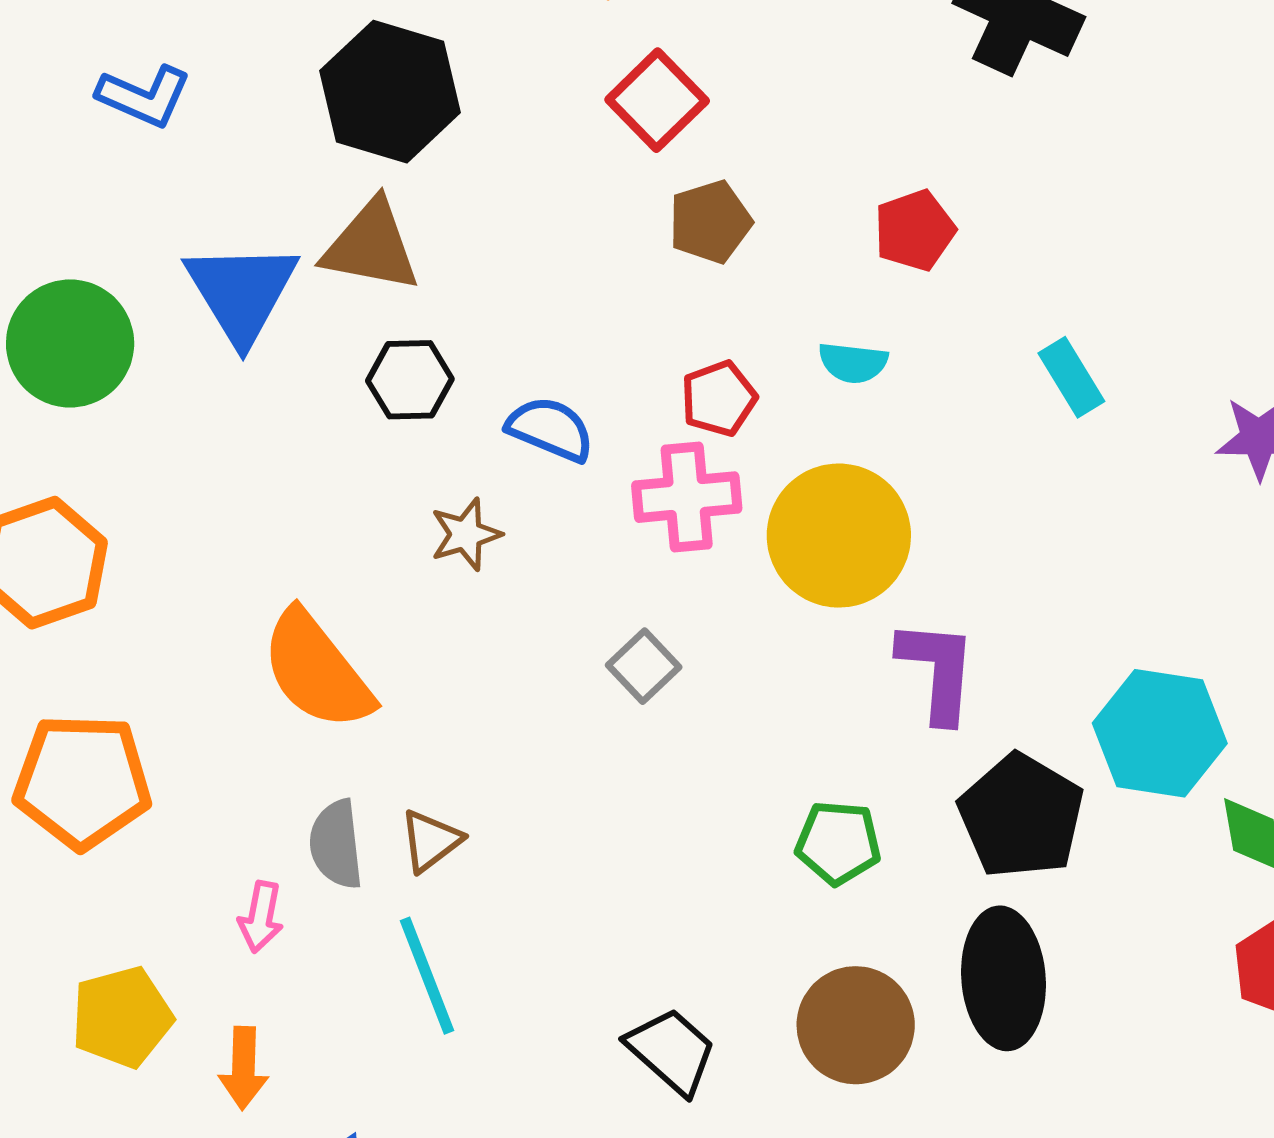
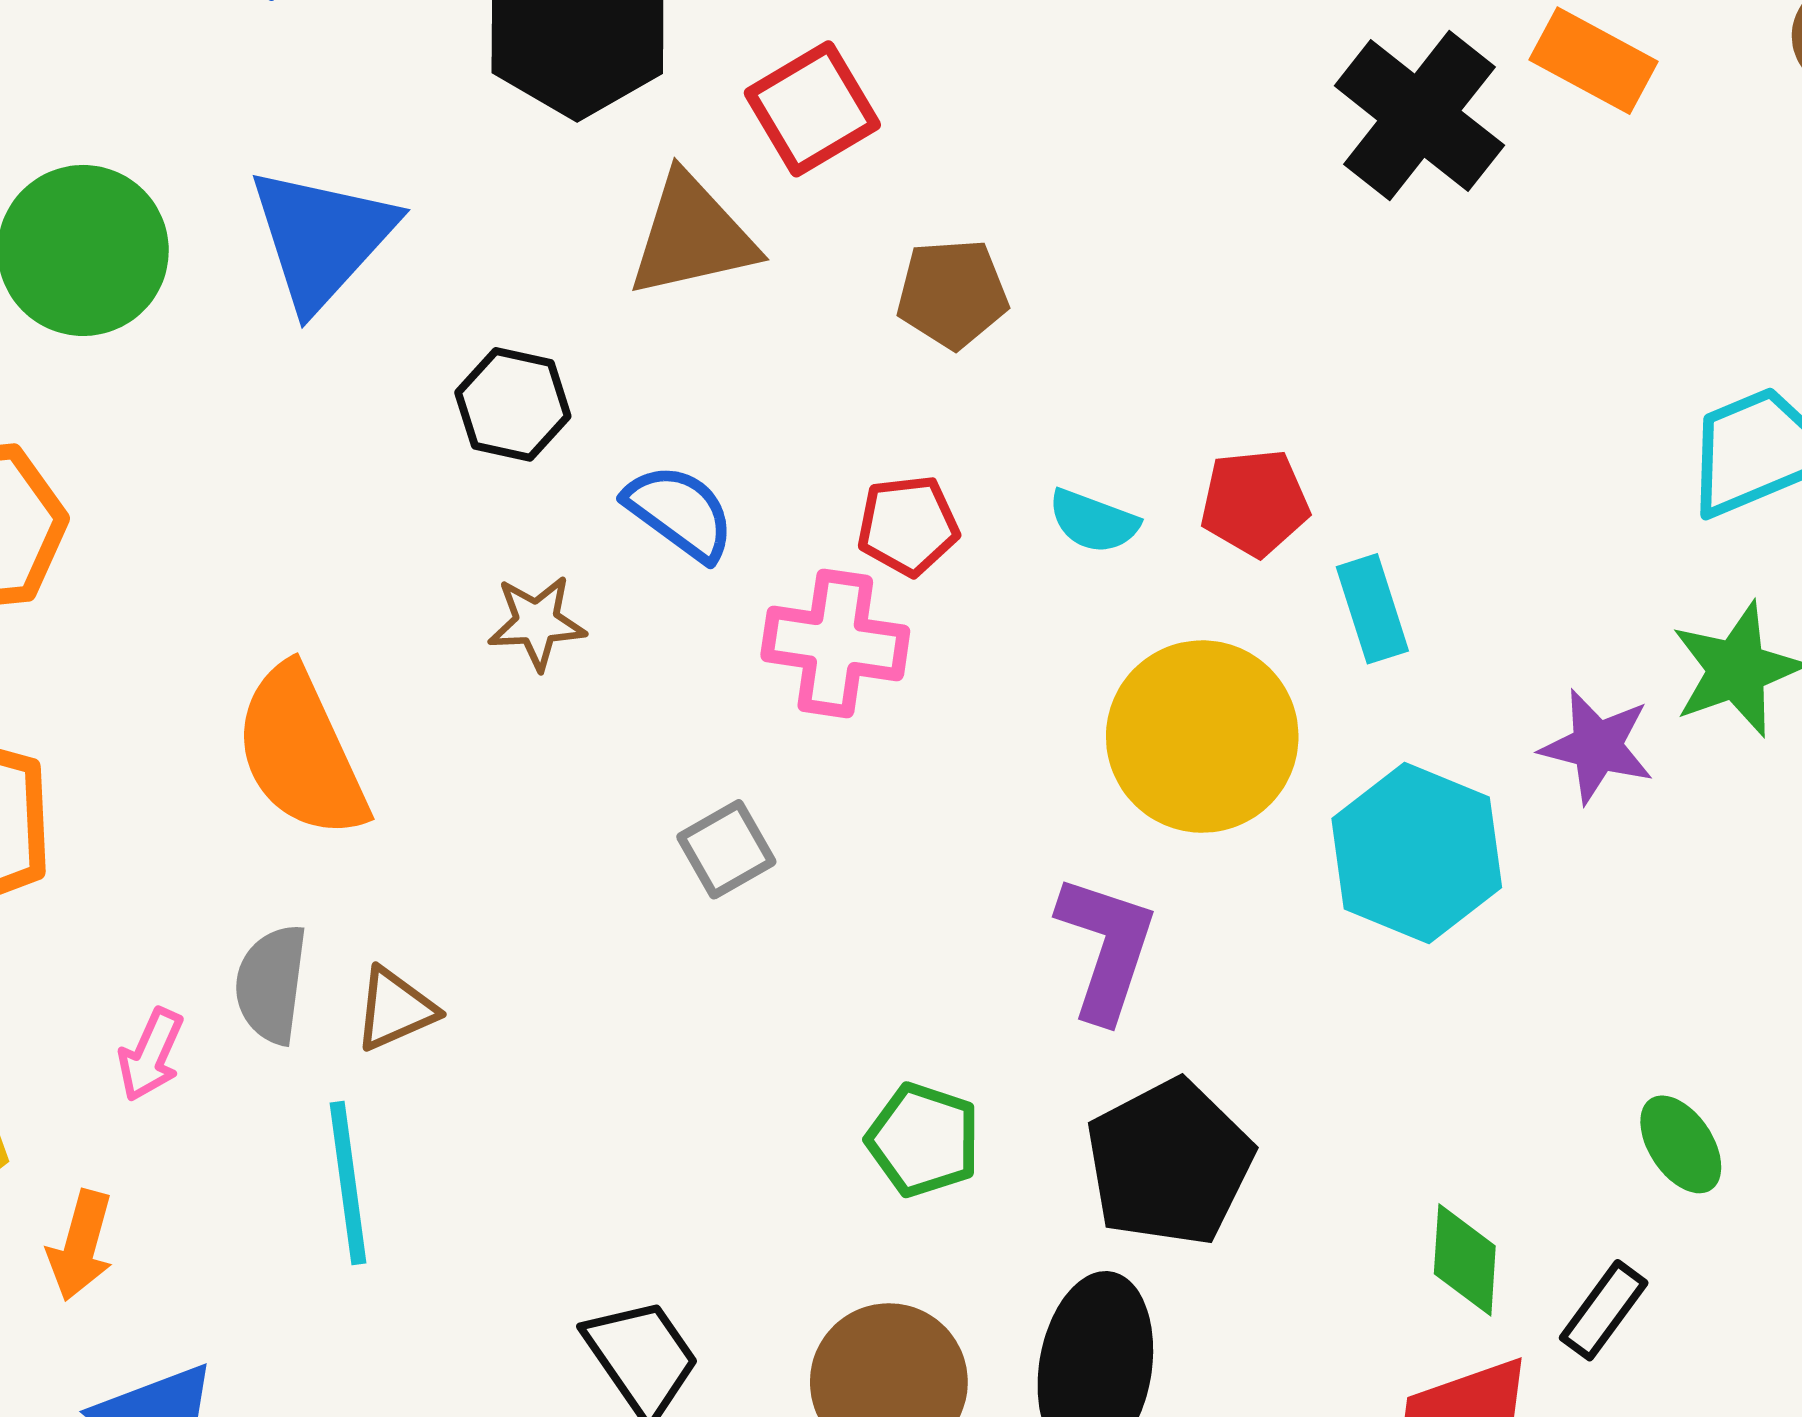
red square: (657, 100) -> (812, 109), moved
red pentagon: (915, 230) -> (1255, 503), moved
brown triangle: (371, 246) -> (692, 236), moved, turned -37
yellow circle: (839, 536) -> (1202, 737), moved
cyan hexagon: (1160, 733) -> (1417, 853), moved

